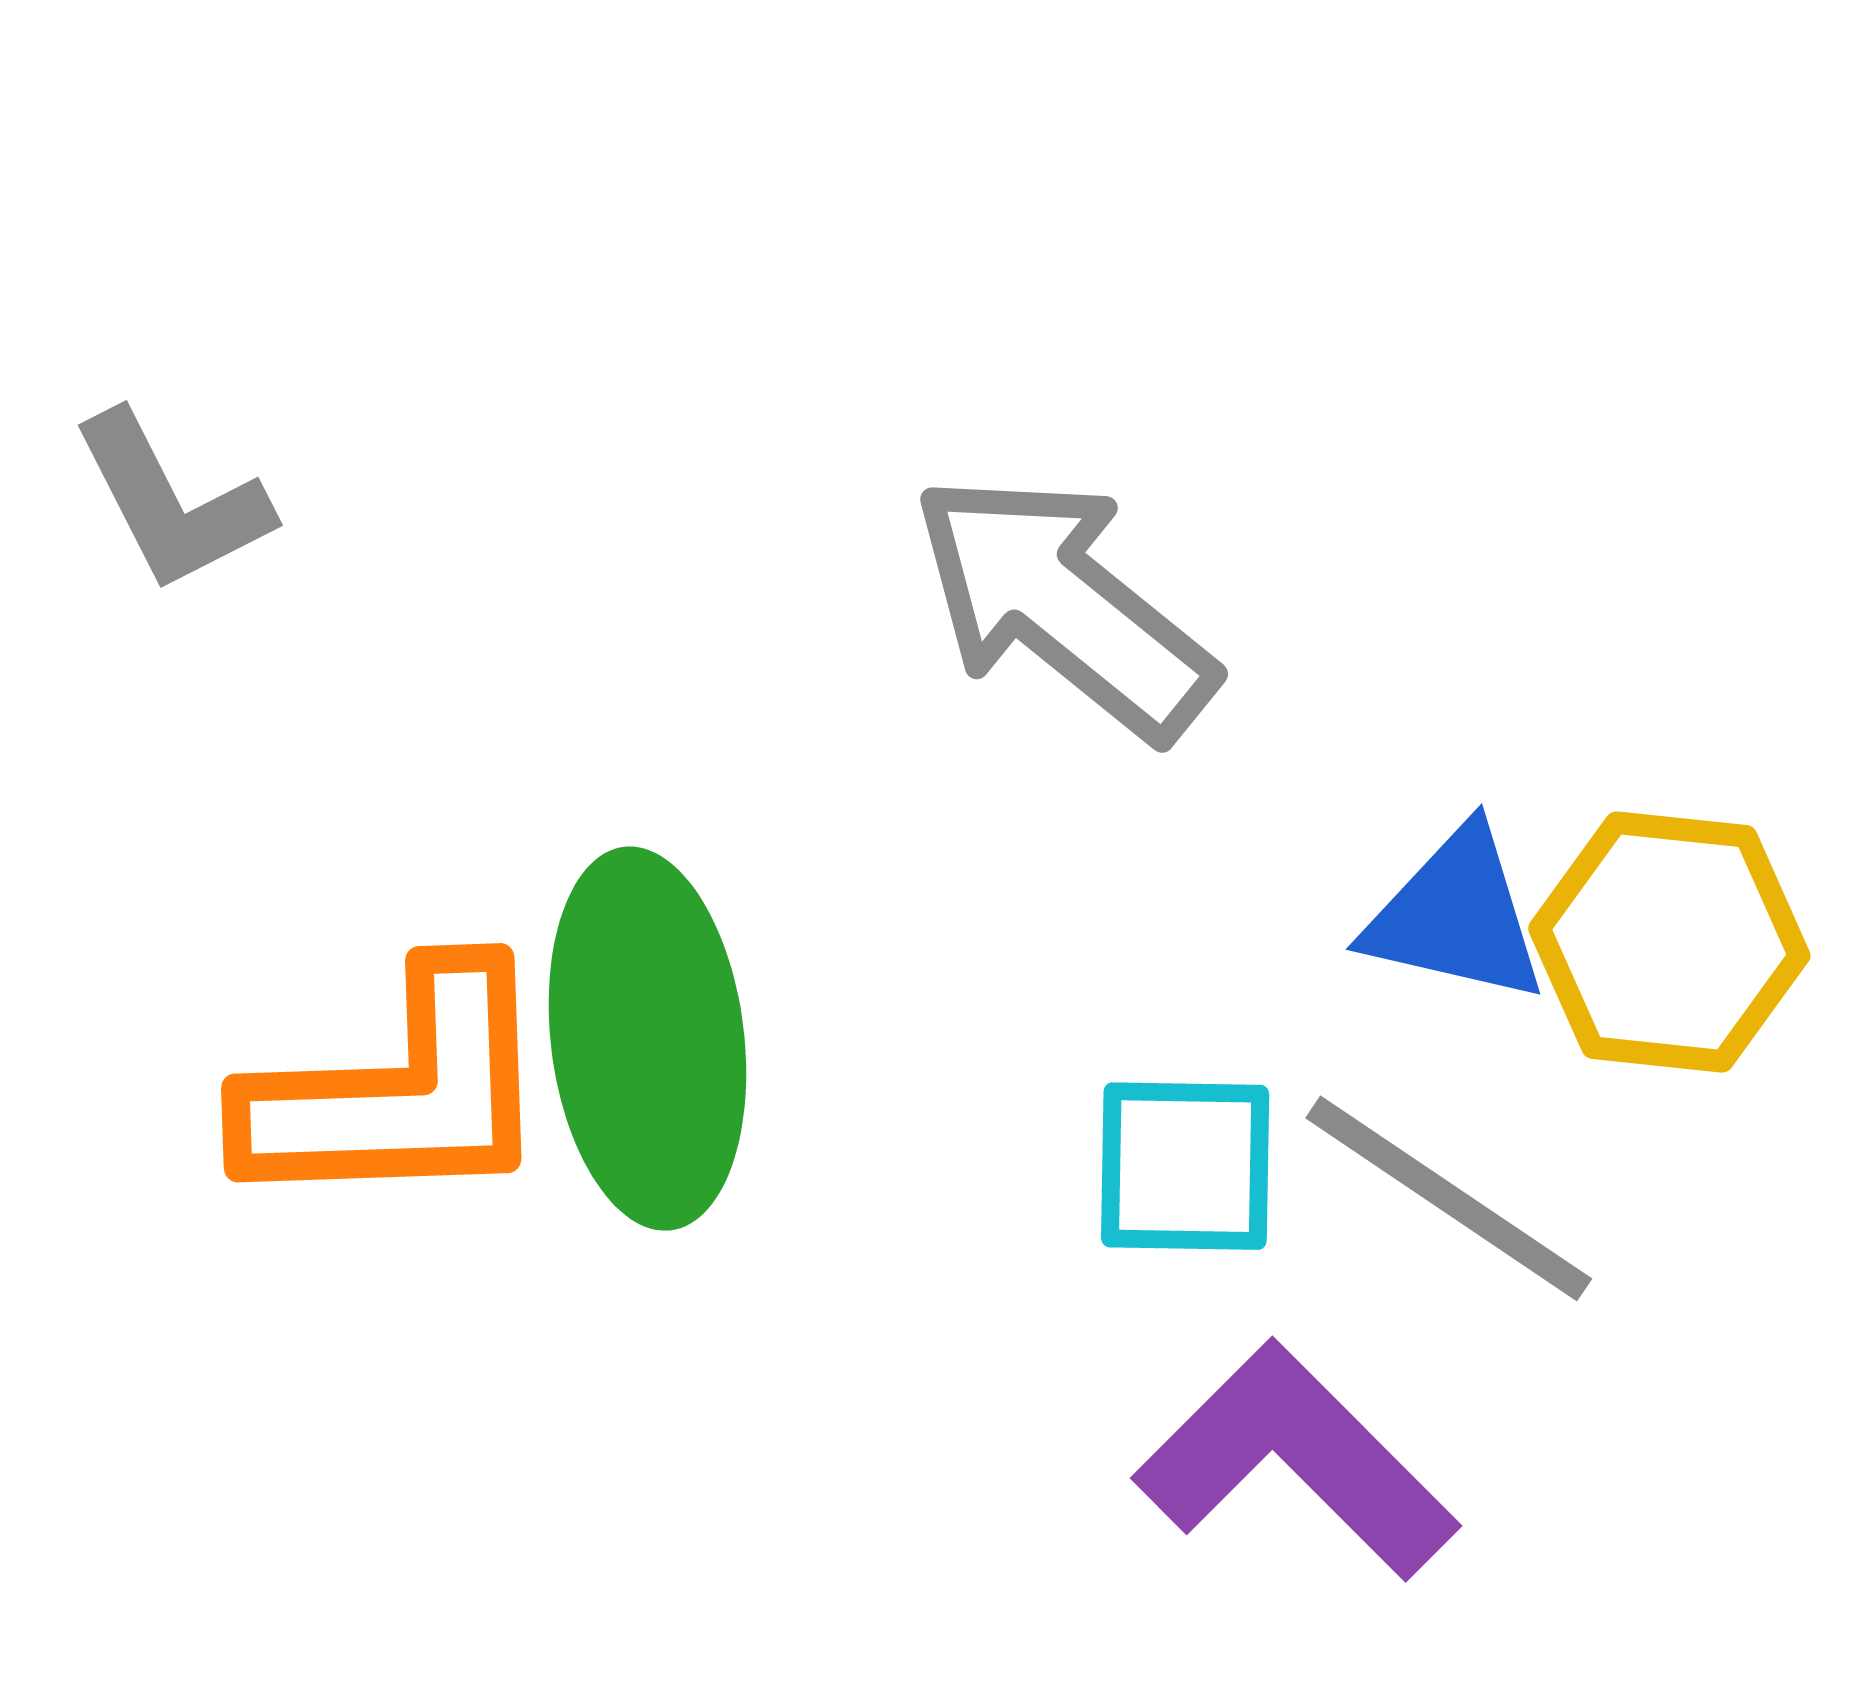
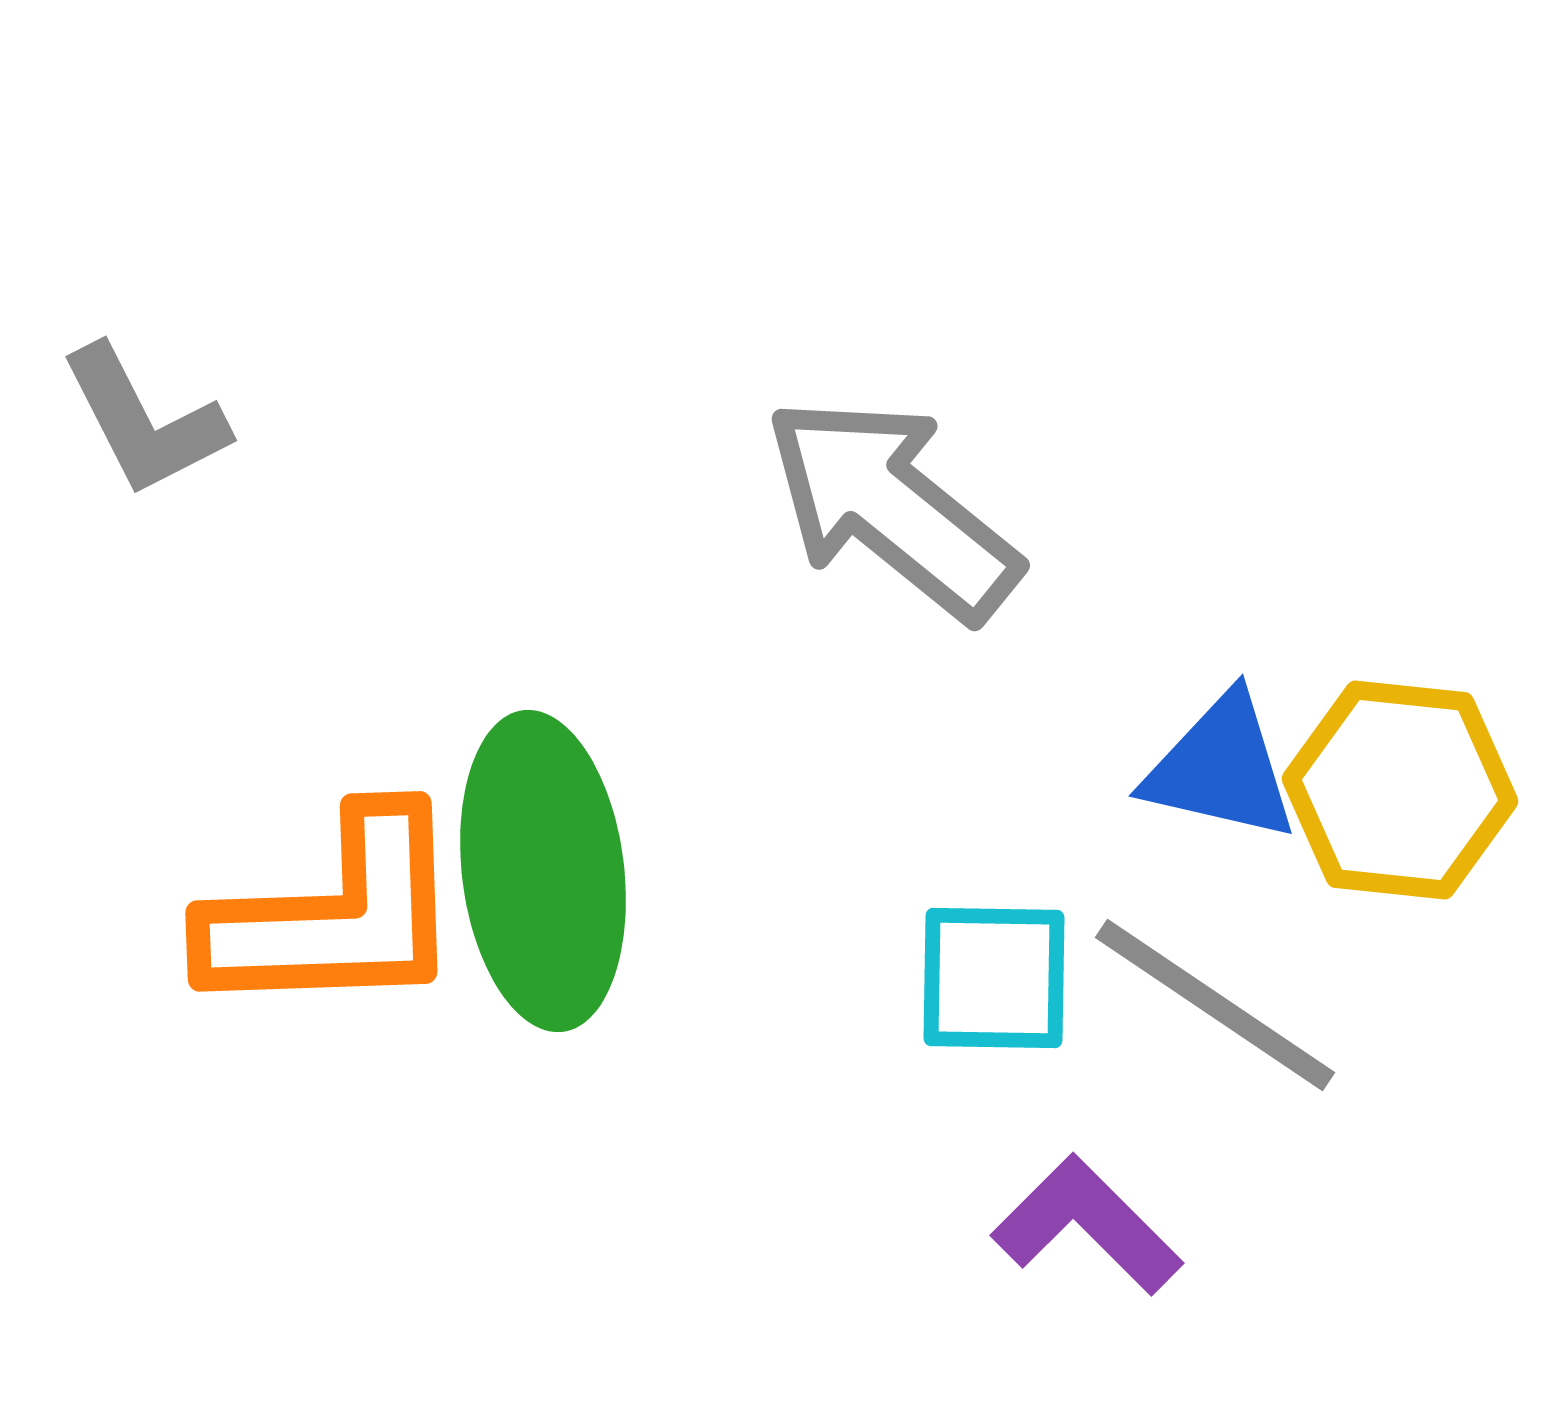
purple L-shape: (1296, 1461) -> (1087, 1225), size x0.7

